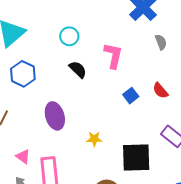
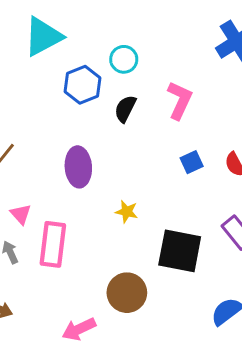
black semicircle: (78, 69) -> (125, 109), turned -120
blue hexagon: (23, 74) -> (82, 85), moved

